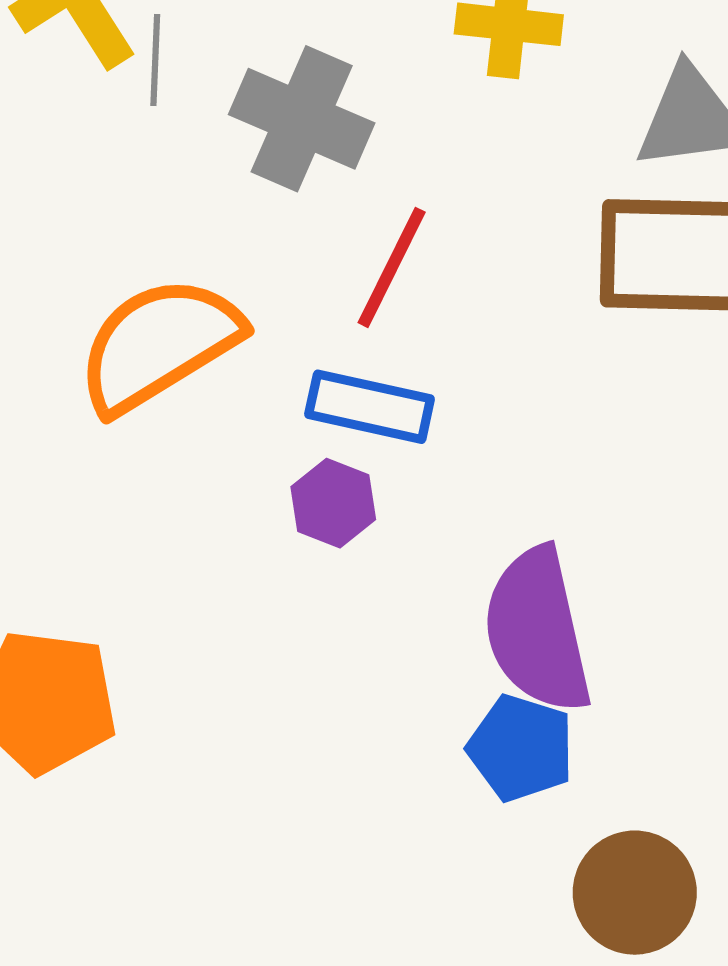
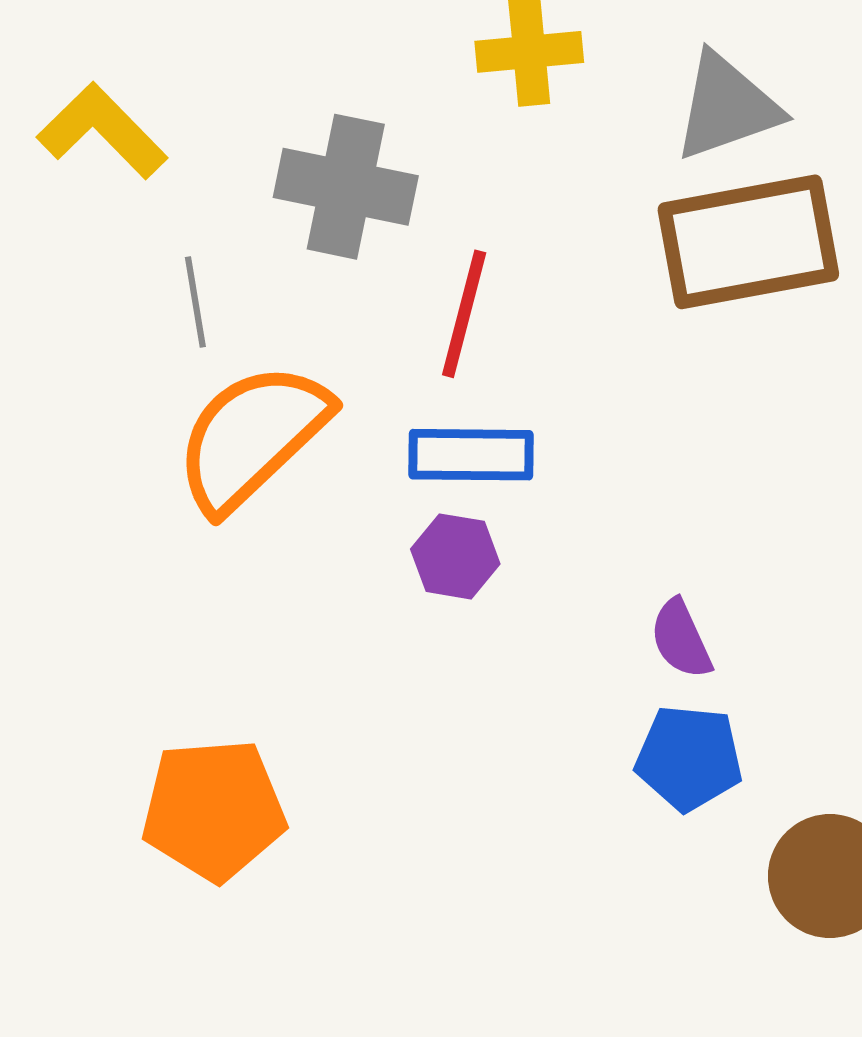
gray line: (155, 60) -> (195, 302), moved
purple semicircle: (537, 630) -> (681, 639), size x0.5

